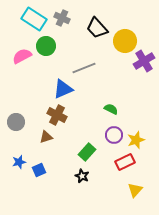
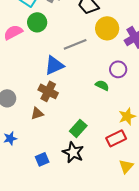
yellow circle: (125, 41) -> (107, 28), moved
purple circle: (114, 135) -> (118, 69), moved
blue square: (39, 170) -> (42, 159), moved
black star: (82, 176) -> (73, 152), size x1.5

